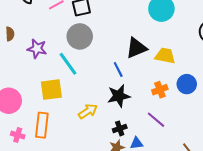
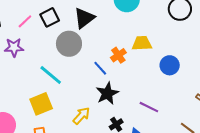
gray circle: (80, 36) -> (69, 44), moved
black triangle: (136, 48) -> (84, 18), moved
purple star: (37, 49) -> (14, 47), moved
orange cross: (160, 90) -> (118, 55), moved

